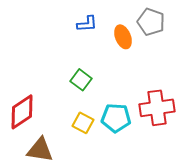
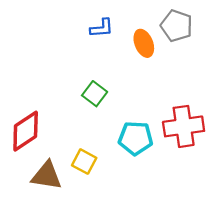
yellow square: (83, 123) -> (84, 162), moved

